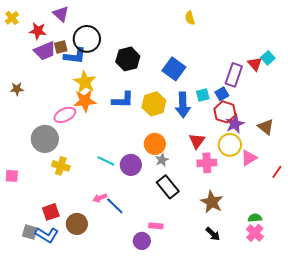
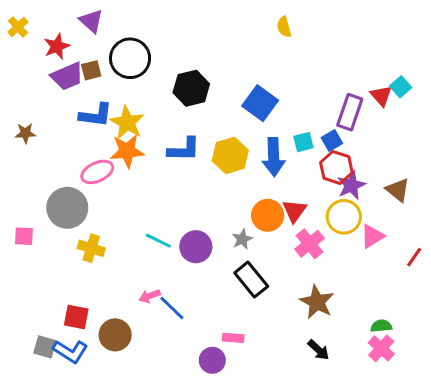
red star: (38, 31) -> (57, 46), turned -30
blue L-shape: (75, 56) -> (96, 115), moved
orange circle: (155, 144) -> (268, 215), moved
pink cross: (207, 163) -> (309, 244), turned -36
pink square: (12, 176) -> (24, 236), moved
red square: (51, 212) -> (76, 317), turned 30

